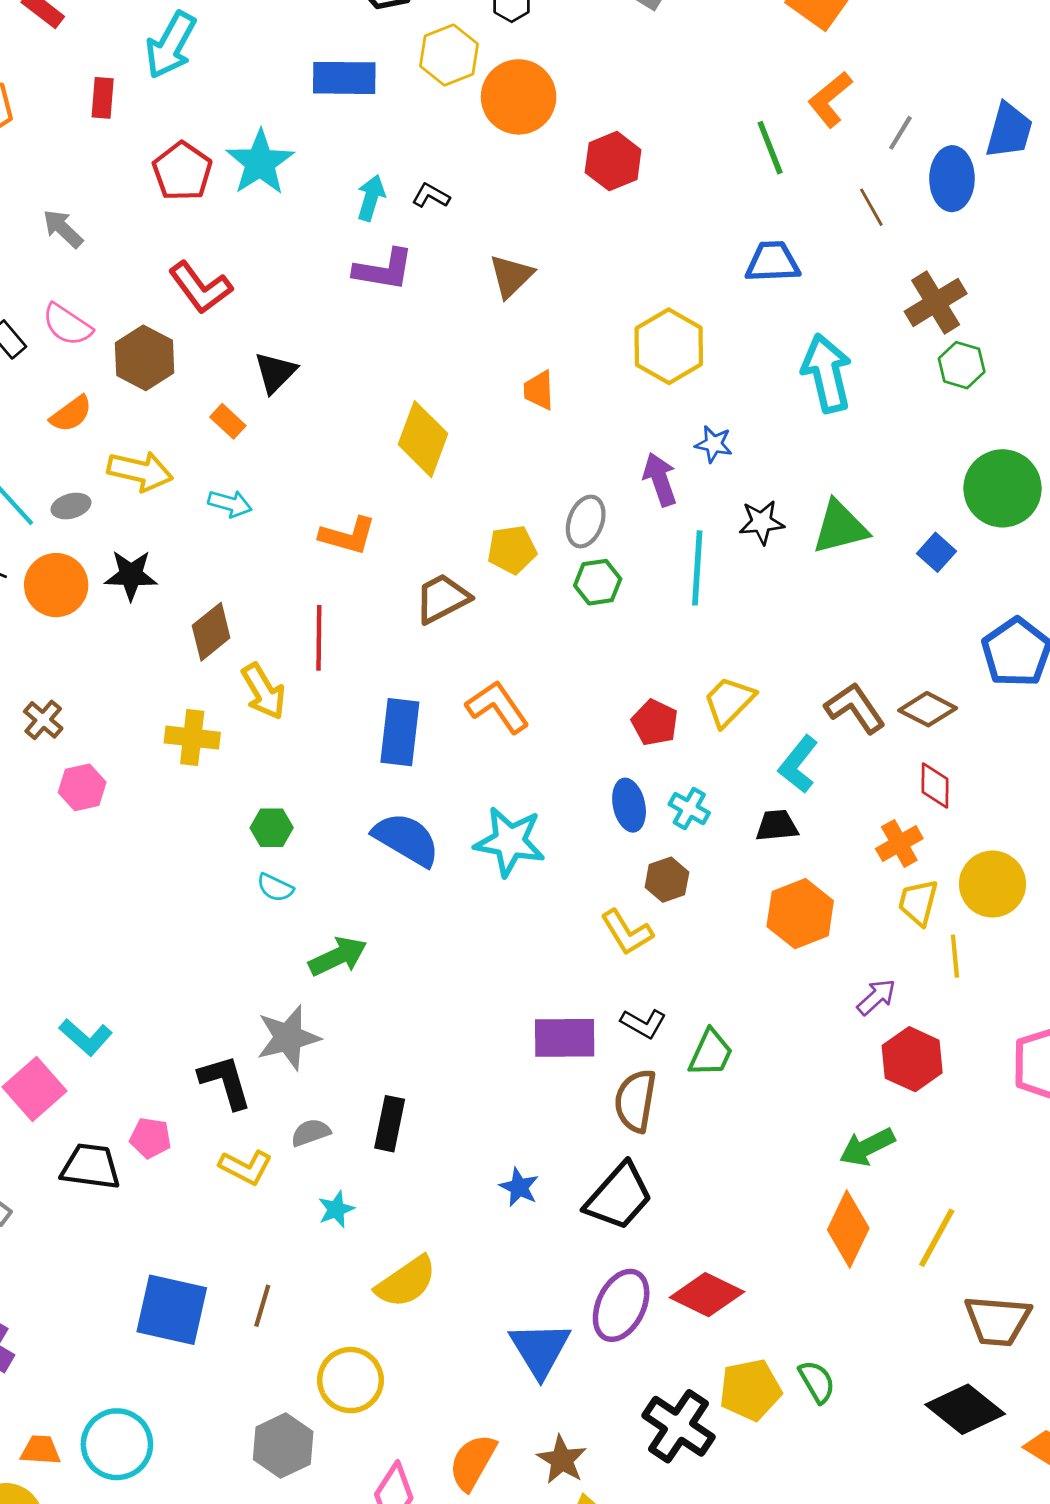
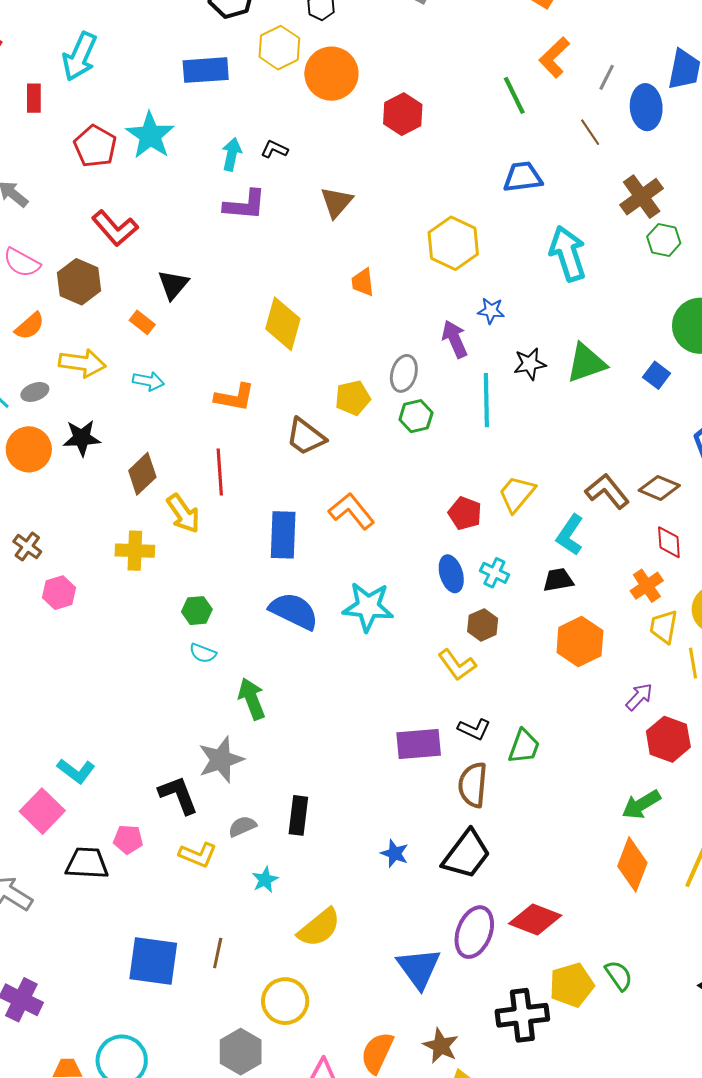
brown trapezoid: (442, 598) -> (306, 437), turned -111
green arrow: (338, 956) -> (252, 699), turned -81
black cross: (678, 1426) -> (522, 1015), turned -36

